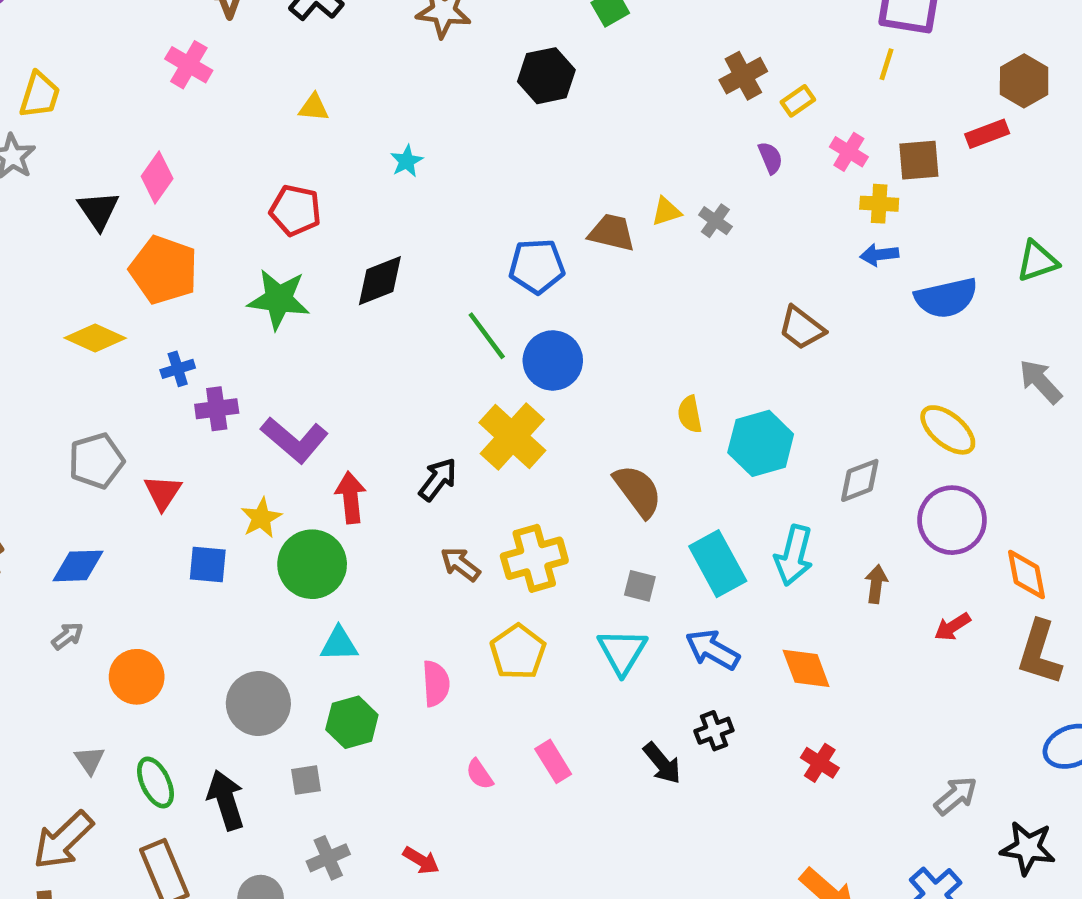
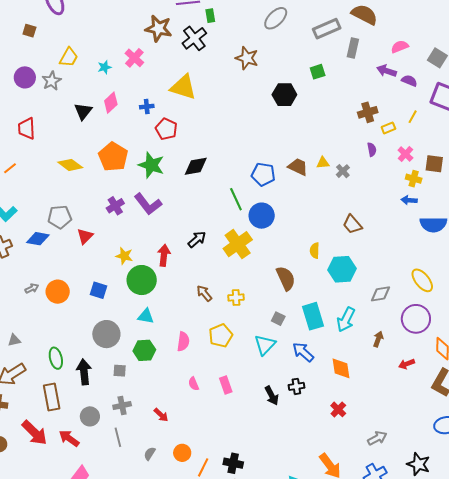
yellow line: (887, 64) -> (413, 117), moved
yellow triangle: (314, 108) -> (183, 87), size x2.0
cyan star: (407, 161) -> (105, 67), moved
orange pentagon: (164, 270) -> (113, 157), moved
brown trapezoid: (802, 328) -> (352, 224), moved
blue cross: (178, 369) -> (147, 107), moved
purple cross: (217, 409) -> (115, 206), turned -36
purple L-shape: (295, 440) -> (148, 204), moved
black arrow: (438, 479) -> (197, 239), moved
yellow star: (261, 518) -> (124, 256), turned 30
yellow cross: (534, 558) -> (236, 297), size x0.6
blue square: (208, 564) -> (98, 290), moved
blue diamond: (78, 566) -> (38, 239), moved
orange circle: (137, 677) -> (58, 292), moved
gray triangle: (90, 760) -> (14, 340), moved, turned 40
gray arrow: (956, 796) -> (377, 438), moved

